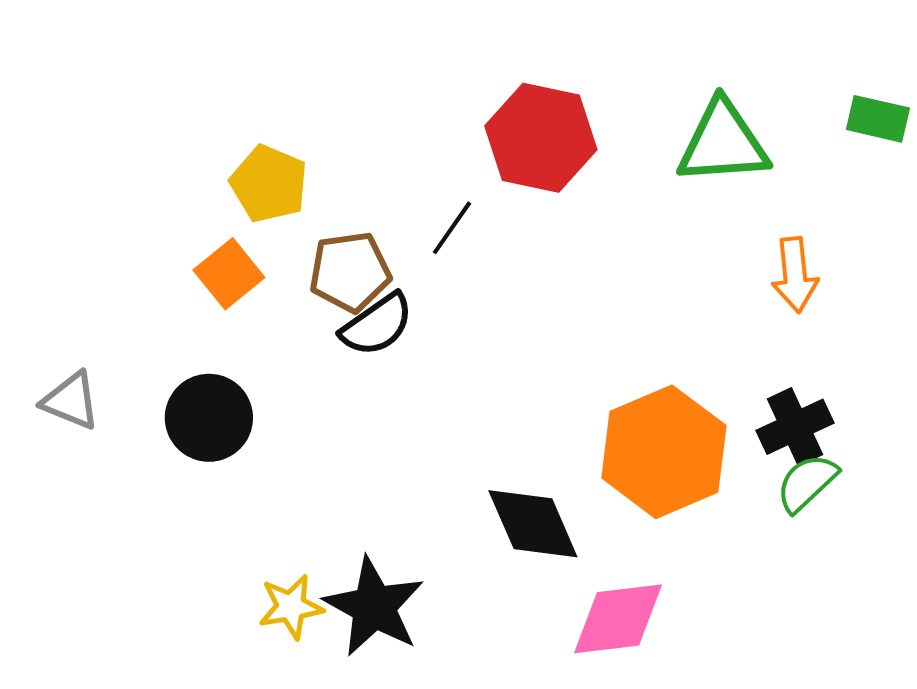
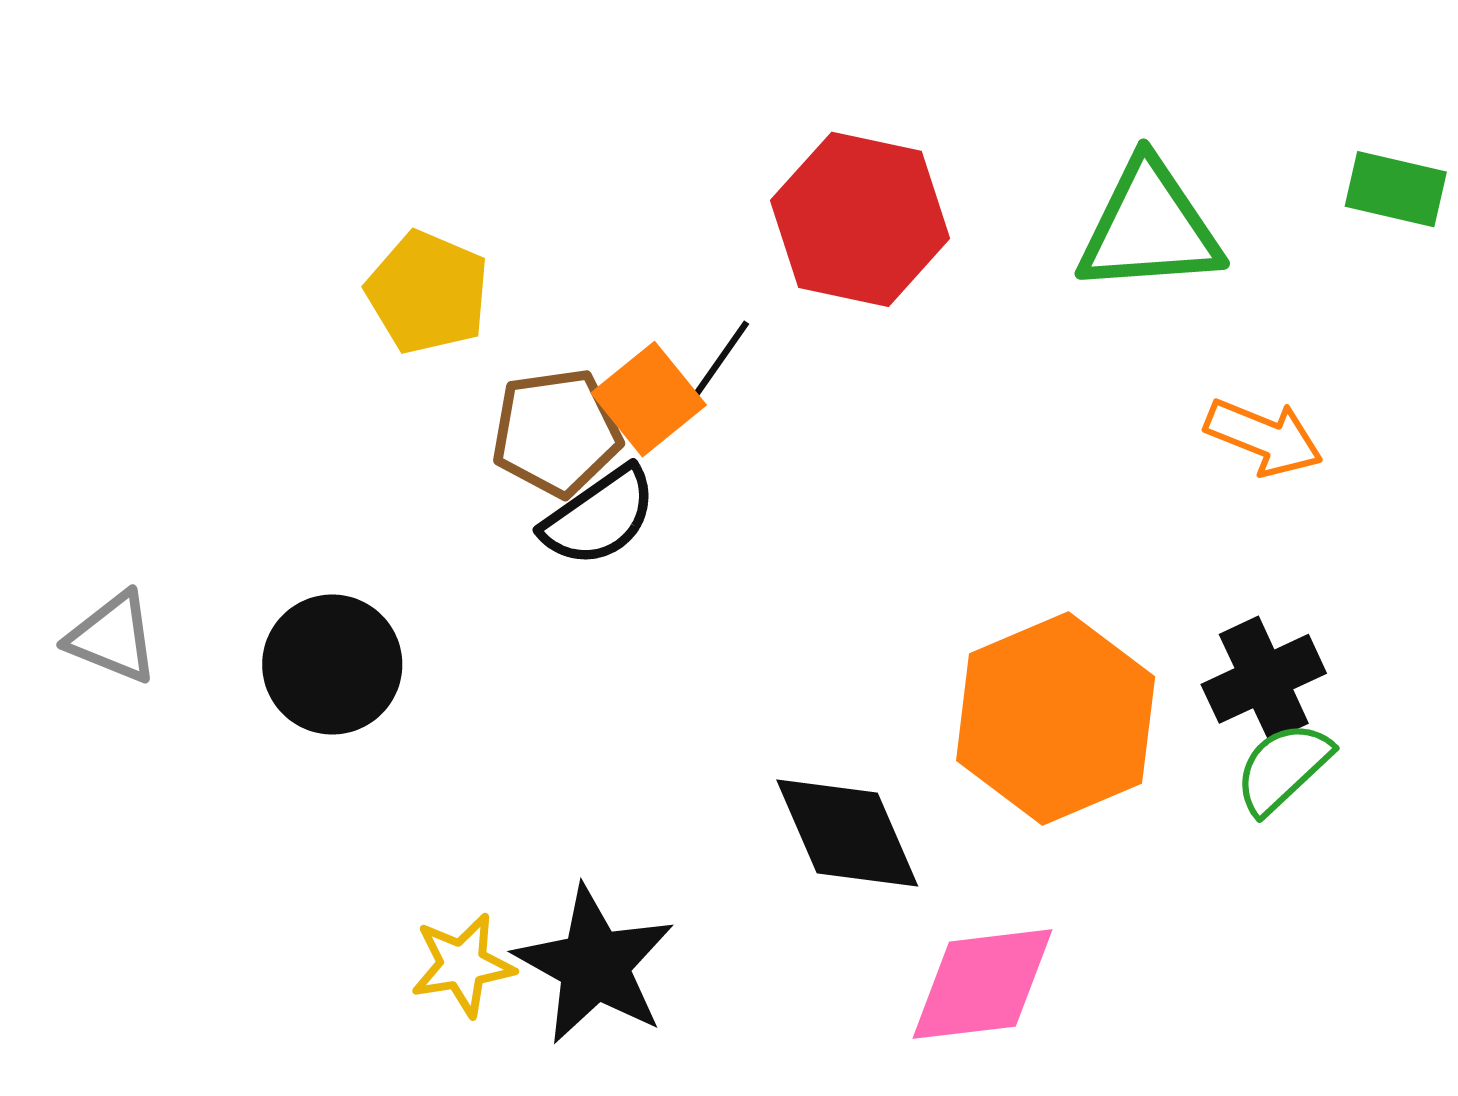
orange square: (229, 274) -> (649, 399), moved
orange arrow: (795, 275) -> (1264, 437), turned -62

